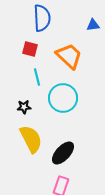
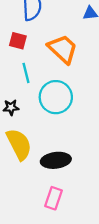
black ellipse: (63, 153) -> (56, 160), turned 40

